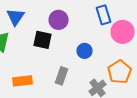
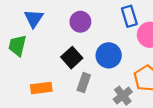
black square: (42, 40) -> (72, 58), moved, turned 36
blue circle: (84, 51) -> (109, 55), size x1.5

